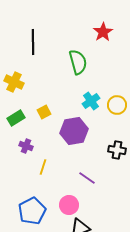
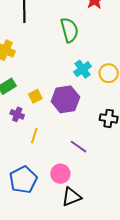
yellow square: (44, 112) -> (35, 96), moved

